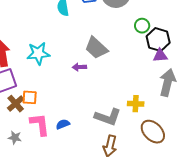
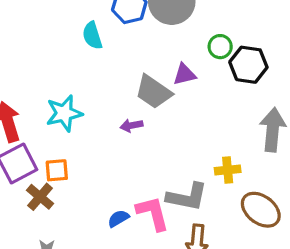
purple triangle: (160, 56) -> (184, 74), moved
orange square: (30, 97) -> (57, 170), moved
pink L-shape: (40, 124) -> (153, 213), moved

